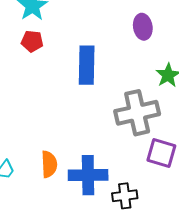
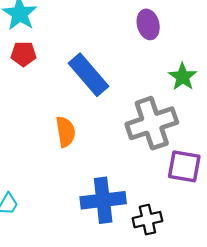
blue rectangle: (87, 65) -> (89, 75), turned -36
orange semicircle: (49, 164) -> (66, 132), moved

